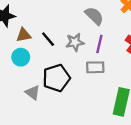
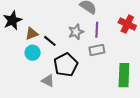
black line: (48, 39) -> (50, 41), moved

